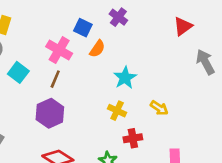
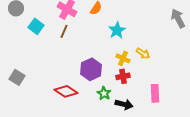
yellow cross: (117, 111) -> (123, 58), moved
purple hexagon: (50, 113) -> (91, 69), moved

